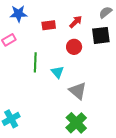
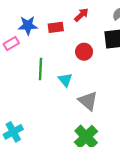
blue star: (19, 14) -> (28, 25), moved
red arrow: (76, 22) -> (81, 15), moved

